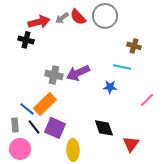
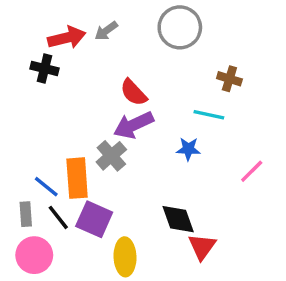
red semicircle: (78, 17) -> (134, 92), moved
gray cross: (54, 75) -> (111, 156), moved, turned 36
orange rectangle: (45, 104) -> (77, 178), turned -50
red triangle: (131, 144) -> (202, 247), moved

